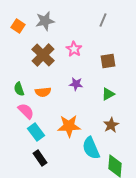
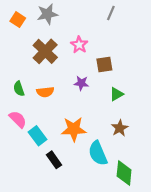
brown square: (108, 61) -> (104, 65), moved
pink semicircle: (26, 111) -> (18, 119), moved
black rectangle: (40, 158) -> (54, 160), moved

